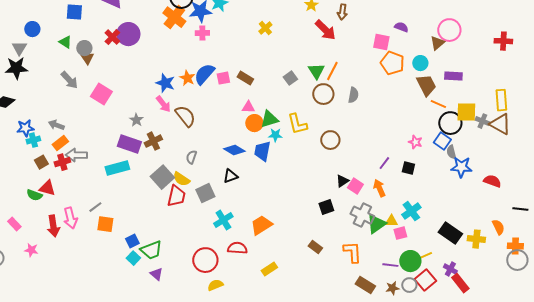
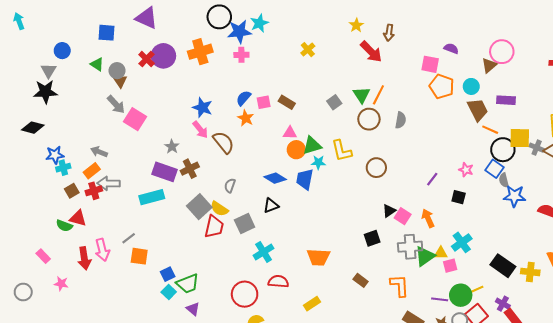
orange cross: (174, 17) -> (200, 52), moved, turned 35
blue semicircle: (204, 74) -> (244, 98), size x0.7
orange star: (187, 78) -> (246, 118), moved
gray arrow: (69, 80) -> (116, 104), moved
gray arrow: (56, 125) -> (99, 152), moved
purple line: (384, 163) -> (432, 179), moved
gray cross: (362, 215) -> (410, 247), turned -30
orange trapezoid: (261, 225) -> (318, 257), moved, turned -145

